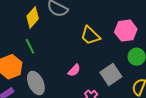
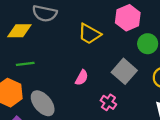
yellow diamond: (33, 17) -> (19, 31), turned 65
green line: (30, 46) -> (25, 64), turned -56

